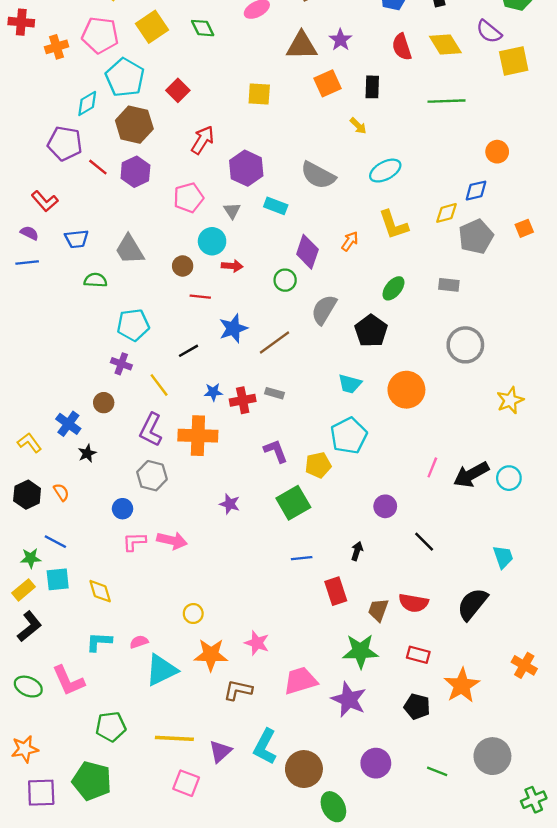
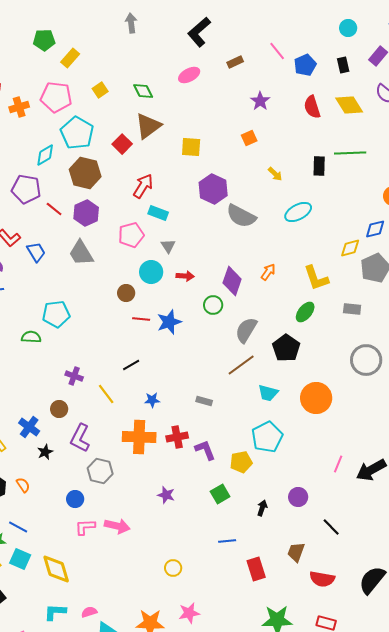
yellow square: (152, 27) -> (100, 90), size x0.6
brown triangle: (302, 46) -> (148, 126), moved, turned -36
orange square: (328, 83) -> (249, 138), size x0.7
black rectangle: (372, 87) -> (319, 166), moved
purple hexagon: (246, 168) -> (213, 189), moved
cyan rectangle: (276, 206) -> (158, 213), moved
yellow L-shape: (393, 225) -> (316, 278), moved
blue trapezoid: (77, 239) -> (36, 252), moved, turned -115
gray trapezoid: (130, 249) -> (81, 253), moved
red arrow: (232, 266) -> (185, 276), moved
green semicircle: (95, 280) -> (31, 337), moved
cyan pentagon: (133, 325) -> (56, 314), moved
blue star: (233, 328) -> (169, 322), moved
brown line: (274, 343) -> (241, 365), moved
red cross: (243, 400) -> (177, 437), moved
purple L-shape: (151, 430) -> (80, 438), moved
green square: (293, 503) -> (220, 494), size x0.7
black arrow: (357, 551) -> (262, 508), moved
cyan square: (58, 579) -> (20, 559), turned 30
yellow diamond: (100, 591) -> (56, 569), size x1.4
brown trapezoid: (378, 610) -> (296, 552), moved
yellow circle: (193, 614) -> (173, 568), moved
pink star: (257, 643) -> (189, 613), turned -30

